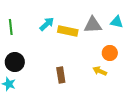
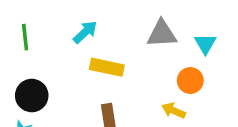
cyan triangle: (117, 22) -> (205, 44), moved, turned 48
yellow rectangle: (68, 31) -> (107, 67), moved

